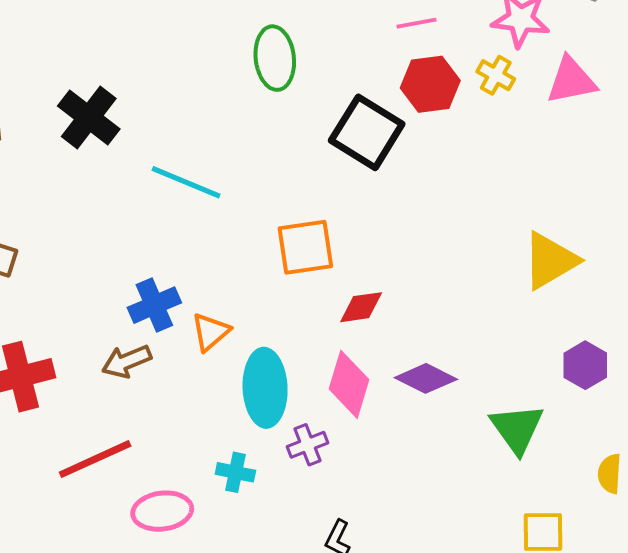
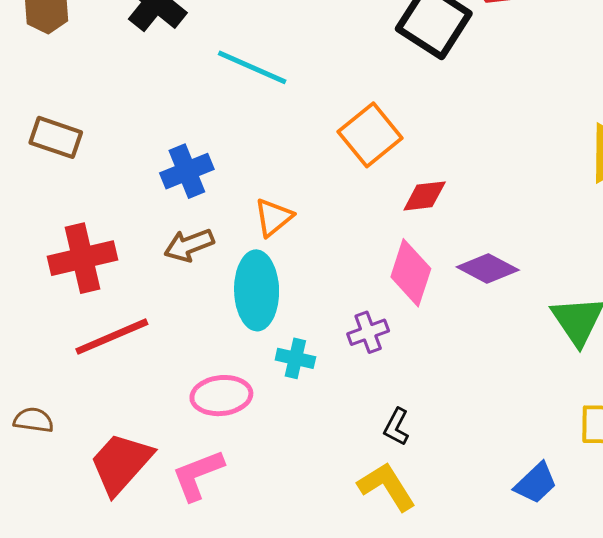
orange square: (305, 247) -> (370, 135), turned -32
blue cross: (154, 305) -> (187, 171), moved
cyan ellipse: (265, 388) -> (257, 290), moved
red line: (95, 459) -> (112, 337), moved

